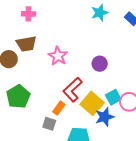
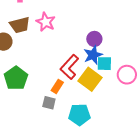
pink star: (58, 56) -> (46, 22), moved
cyan square: (113, 97) -> (104, 64), moved, turned 35
blue star: (105, 117) -> (93, 55), moved

